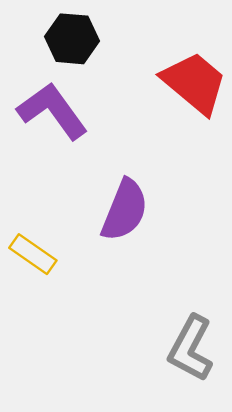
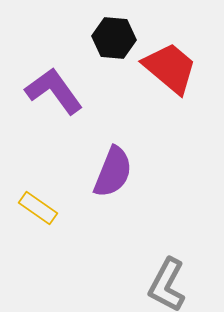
black hexagon: (72, 39) -> (114, 38), moved

